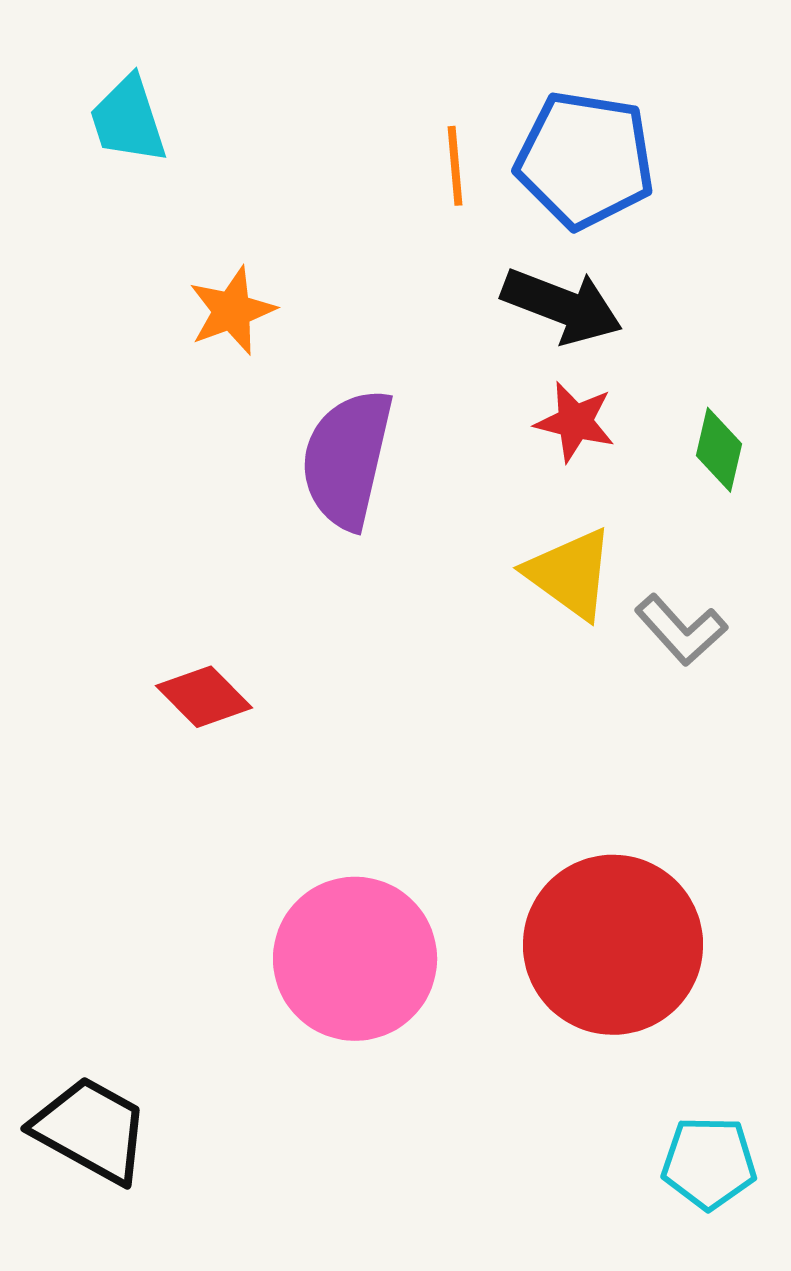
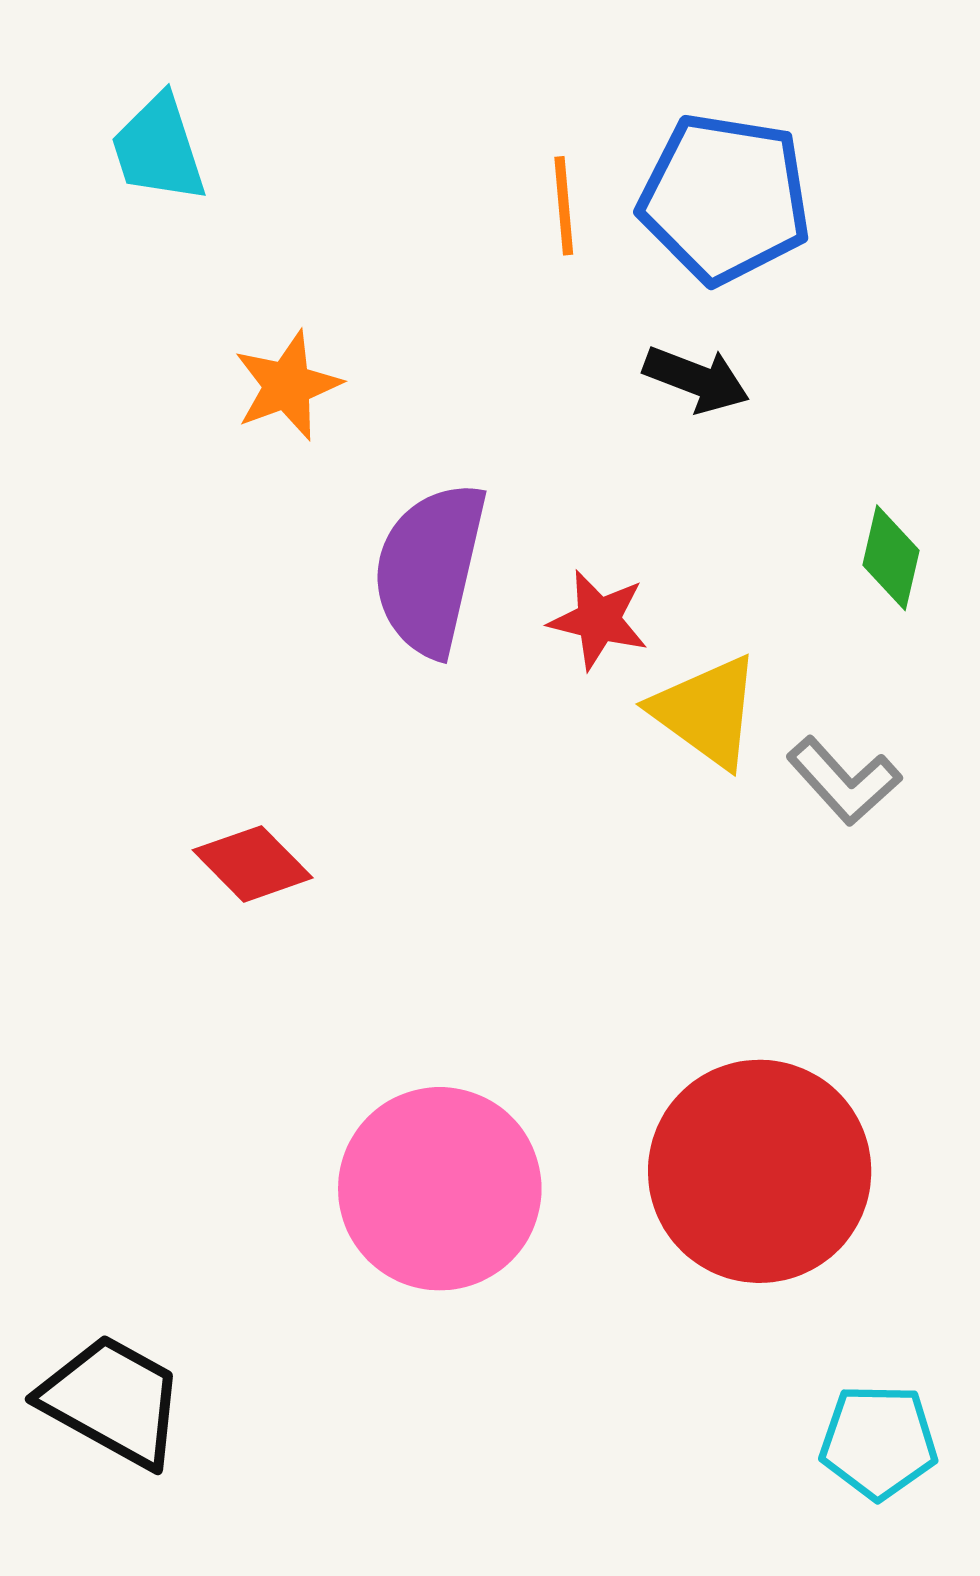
black arrow: (562, 306) -> (696, 379), size x0.7
red star: (575, 422) -> (598, 620), moved

